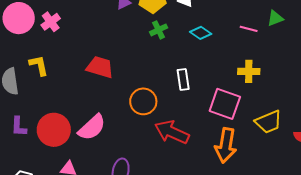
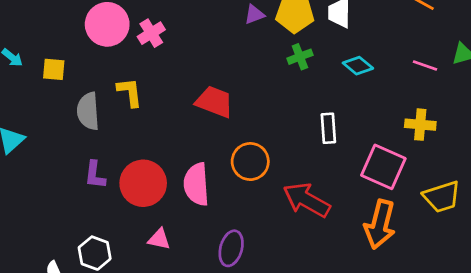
orange circle: (143, 101) -> (250, 162), moved
pink semicircle: (92, 127) -> (196, 184), turned 124

